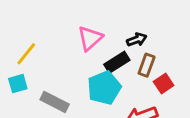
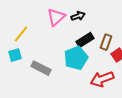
pink triangle: (90, 38) -> (56, 17), moved
black arrow: (137, 40) -> (78, 16), moved

